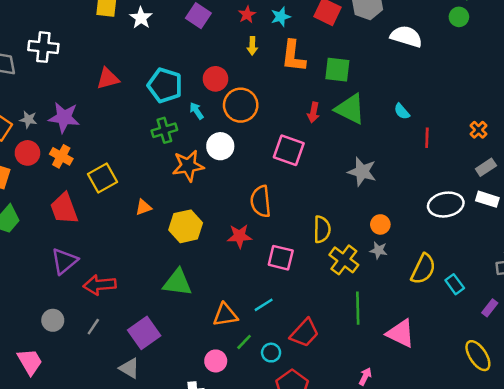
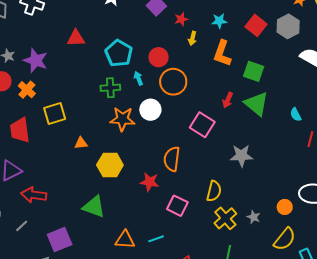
red star: (247, 15) -> (181, 19), moved
gray star: (362, 172) -> (241, 156), moved, turned -30
orange circle: (380, 224) -> (285, 207), moved

